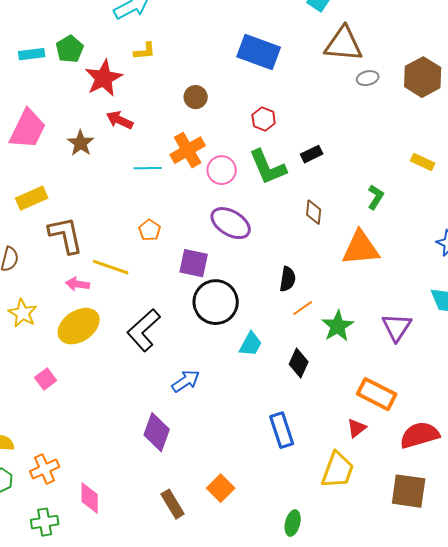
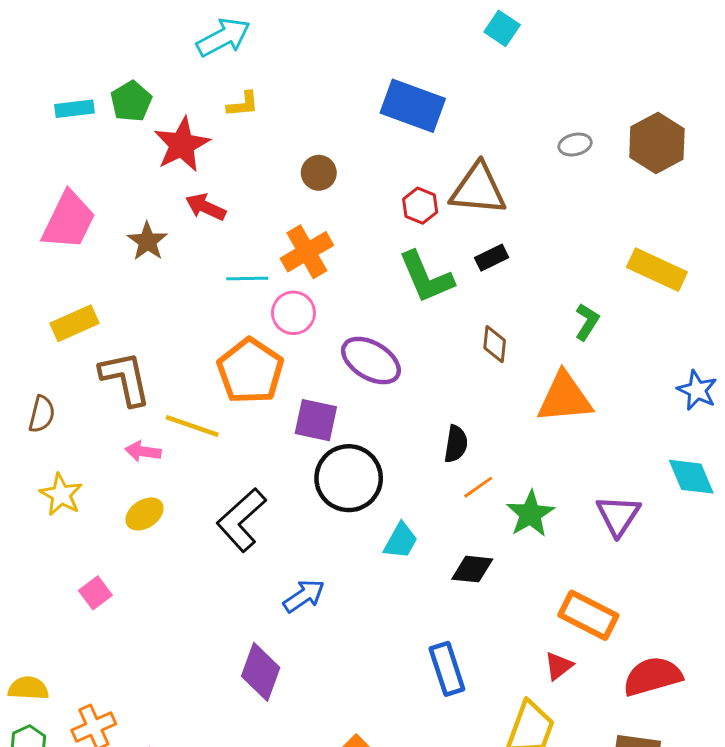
brown triangle: (344, 44) -> (478, 189), moved
yellow rectangle: (423, 162) -> (657, 270), size x1.6
pink circle: (222, 170) -> (293, 313), moved
orange pentagon: (150, 230) -> (250, 371), size x2.0
yellow ellipse: (79, 326) -> (144, 514), size x0.6
black diamond: (299, 363) -> (472, 569), turned 72

